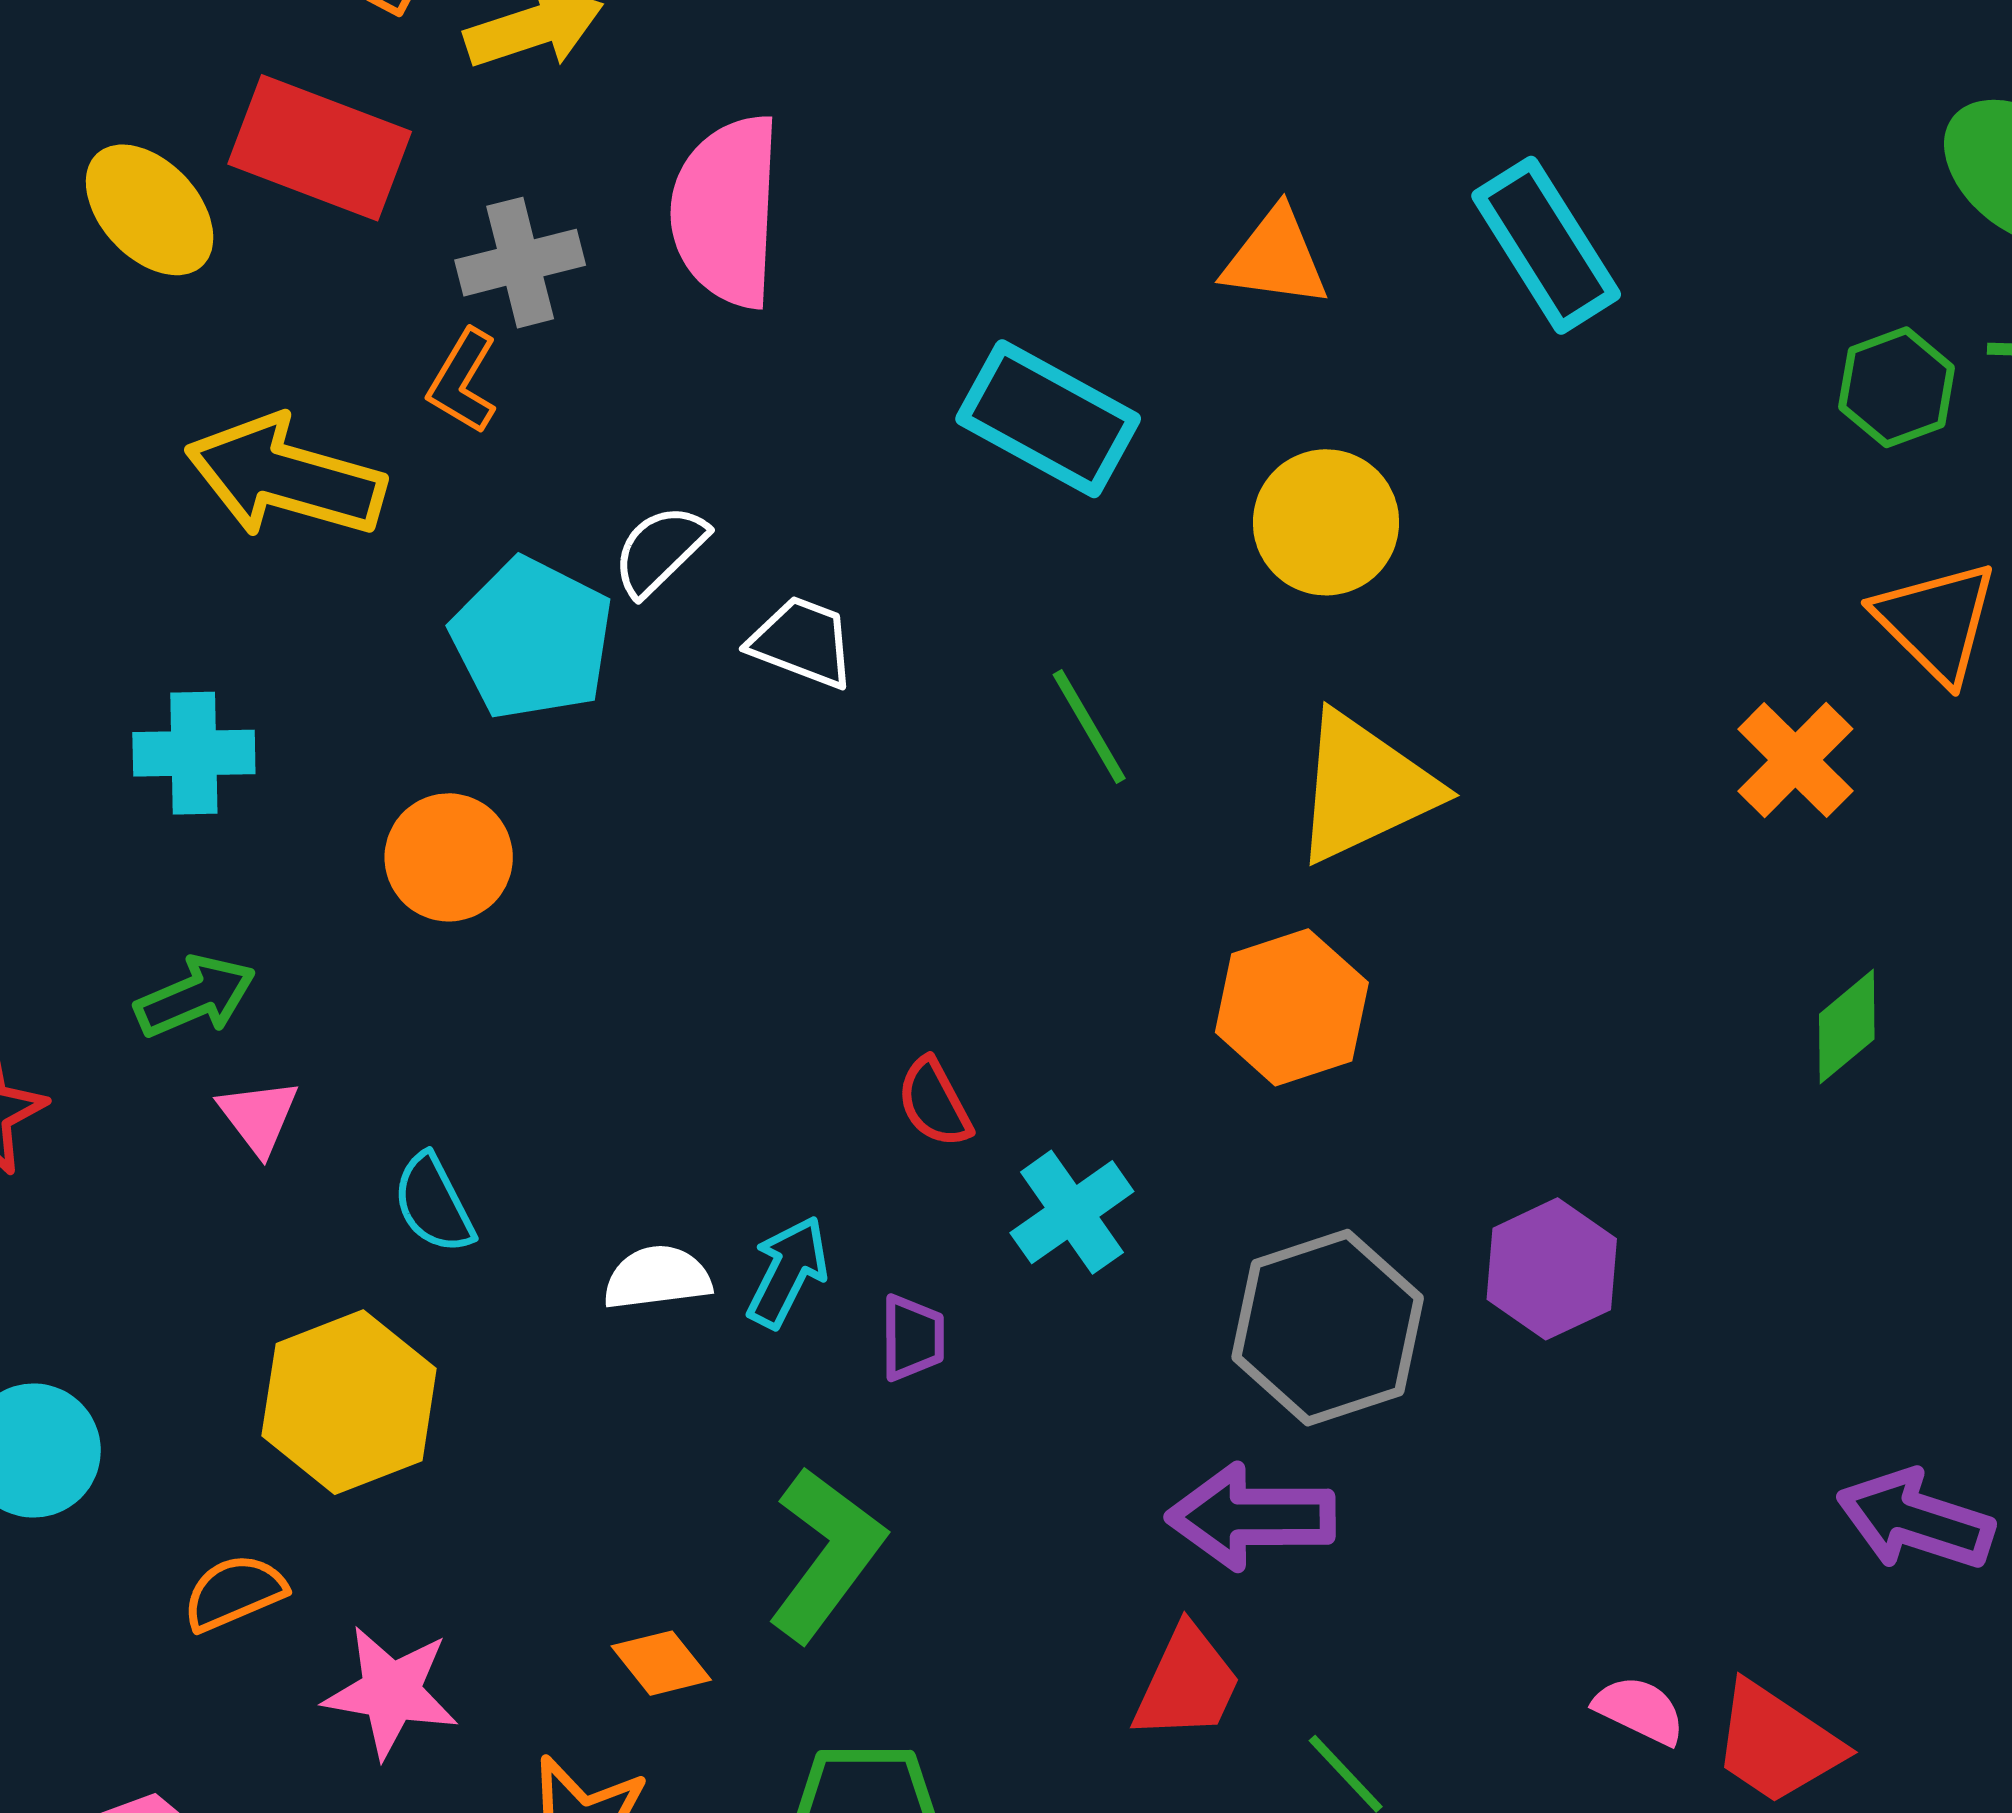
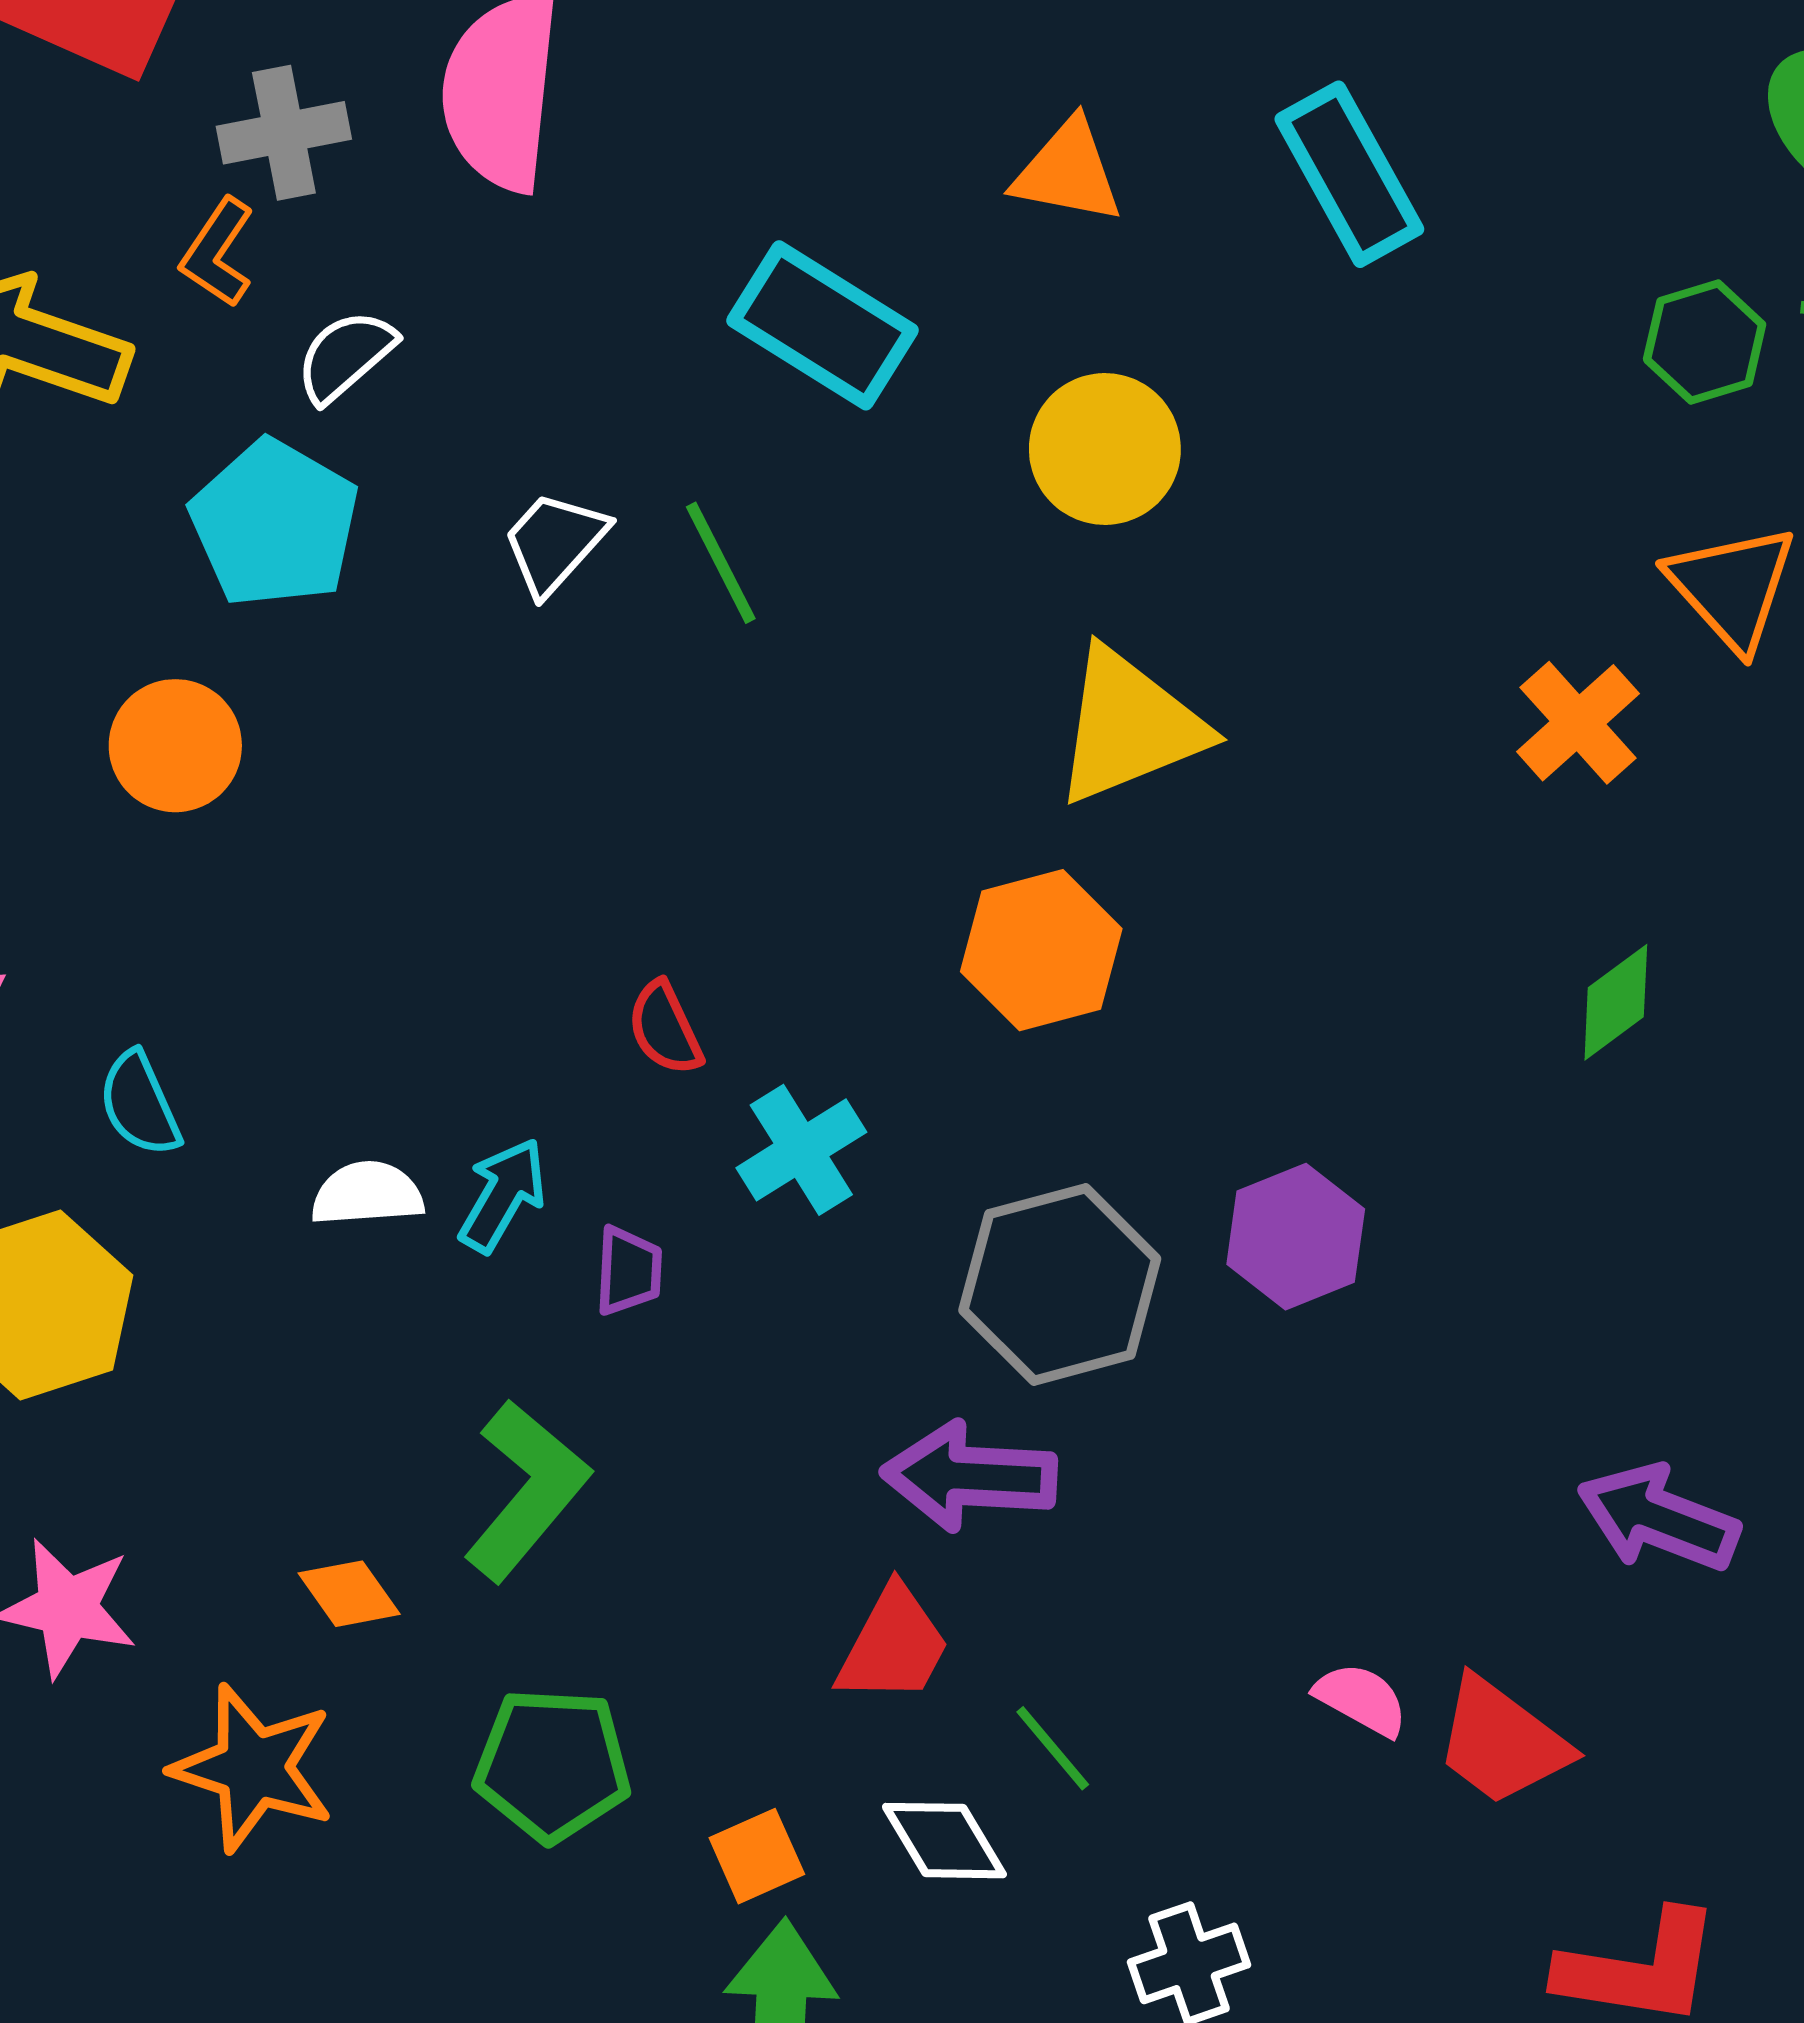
white semicircle: (660, 550) -> (345, 356), moved
white trapezoid: (802, 642) -> (555, 543), turned -72
green line: (1089, 726) -> (721, 563), moved

